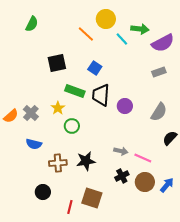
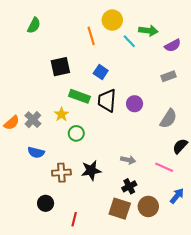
orange line: (86, 34) -> (91, 36), turned 30
purple semicircle: (163, 43) -> (173, 45), size x0.7
purple circle: (125, 106) -> (135, 104), moved
pink line: (143, 158) -> (164, 167), moved
brown circle: (145, 182) -> (148, 206), moved
brown square: (92, 198) -> (120, 209), moved

